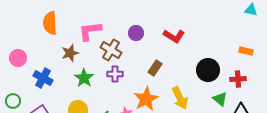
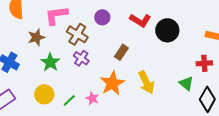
black circle: (208, 70) -> (167, 30), moved
purple cross: (115, 74) -> (81, 58), turned 35

